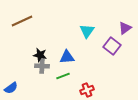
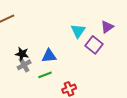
cyan triangle: (87, 31) -> (78, 31), moved
gray cross: (42, 66) -> (24, 65), turned -32

